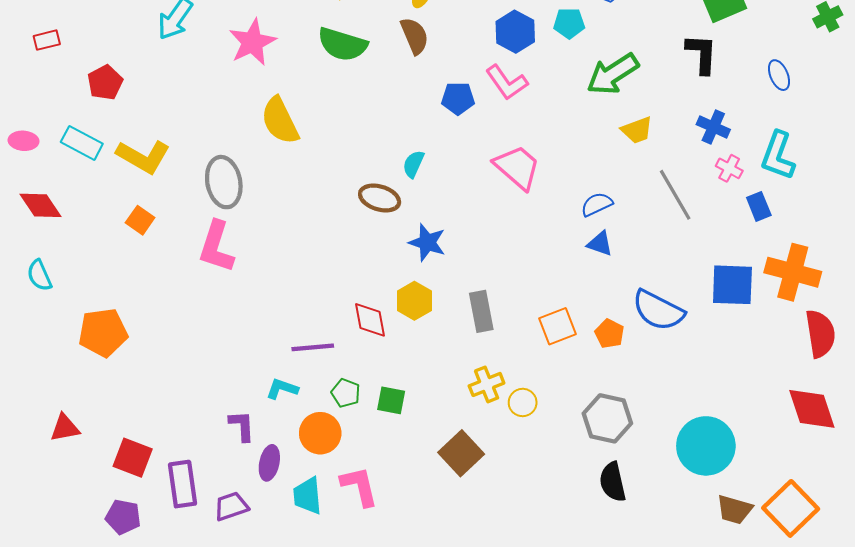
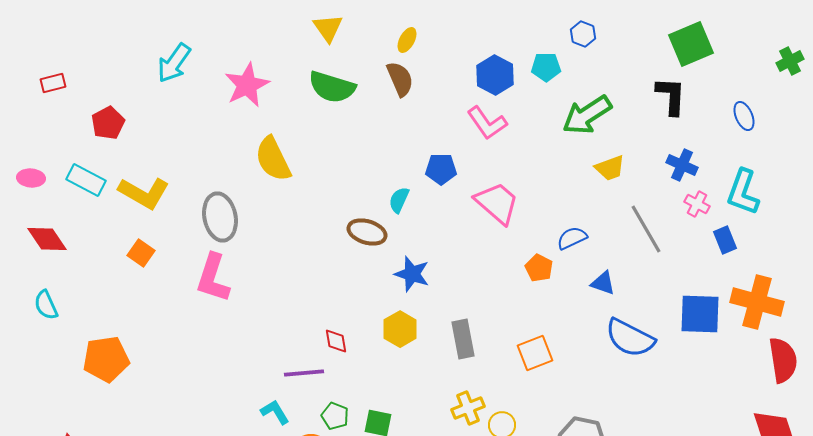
blue pentagon: (458, 98) -> (441, 169), moved
blue triangle: (600, 244) -> (603, 283), moved
red diamond: (370, 320) -> (336, 341), moved, size x0.7
orange pentagon: (609, 334) -> (539, 268), moved
cyan L-shape: (282, 389) -> (275, 412), turned 40

